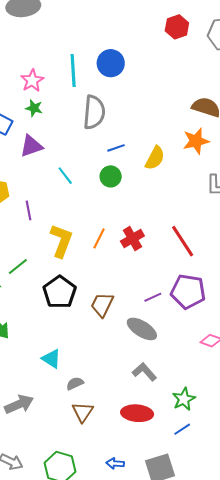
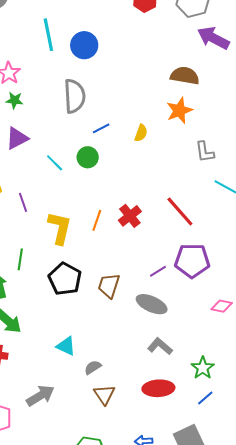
cyan line: (73, 71) -> (48, 35), moved
yellow semicircle: (155, 158) -> (141, 133), size x0.7
green circle: (111, 176) -> (88, 157), moved
green line: (18, 266) -> (20, 259), turned -35

